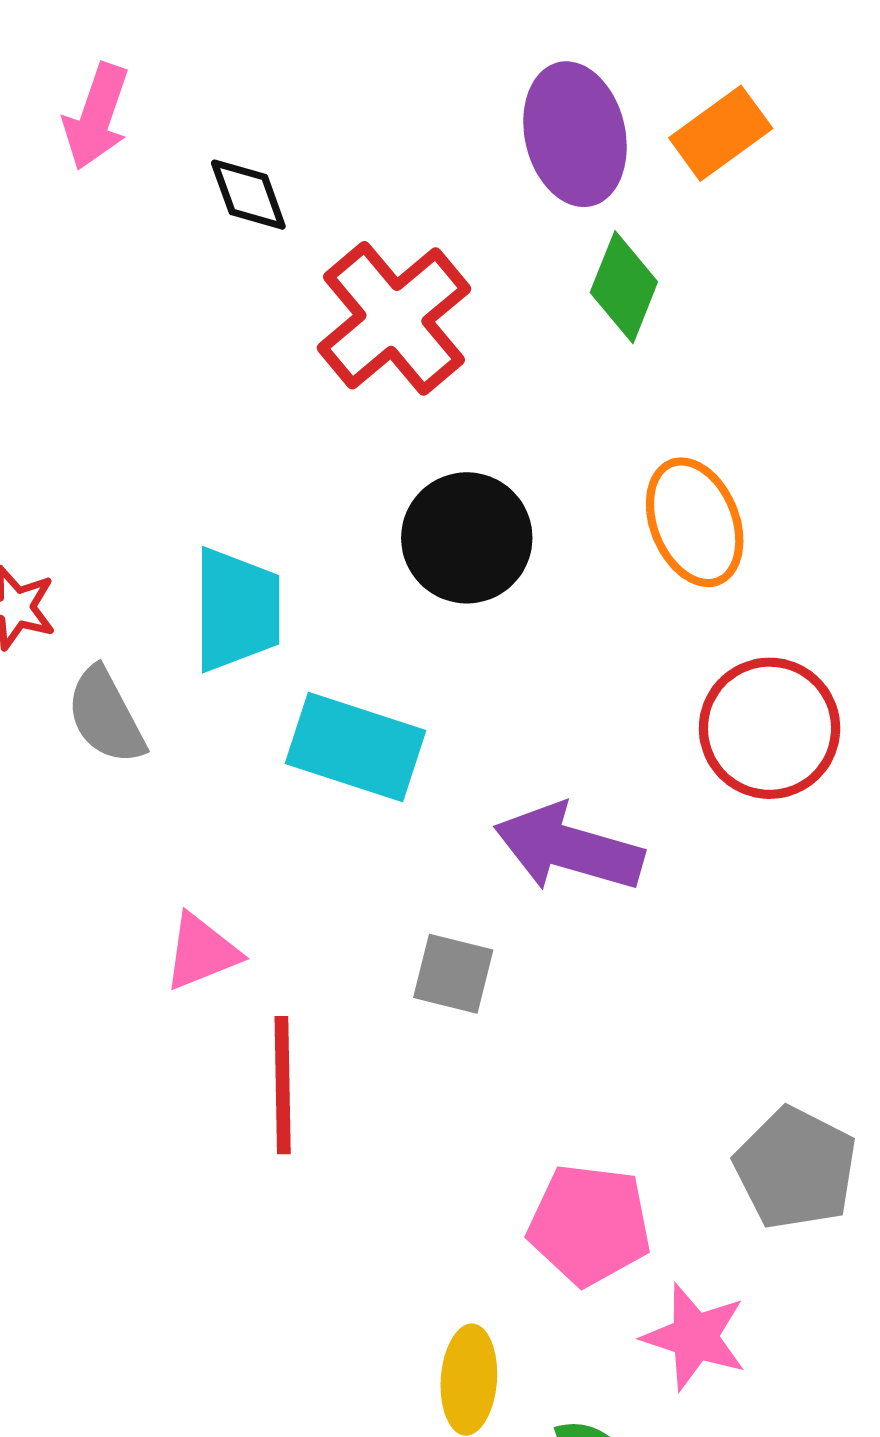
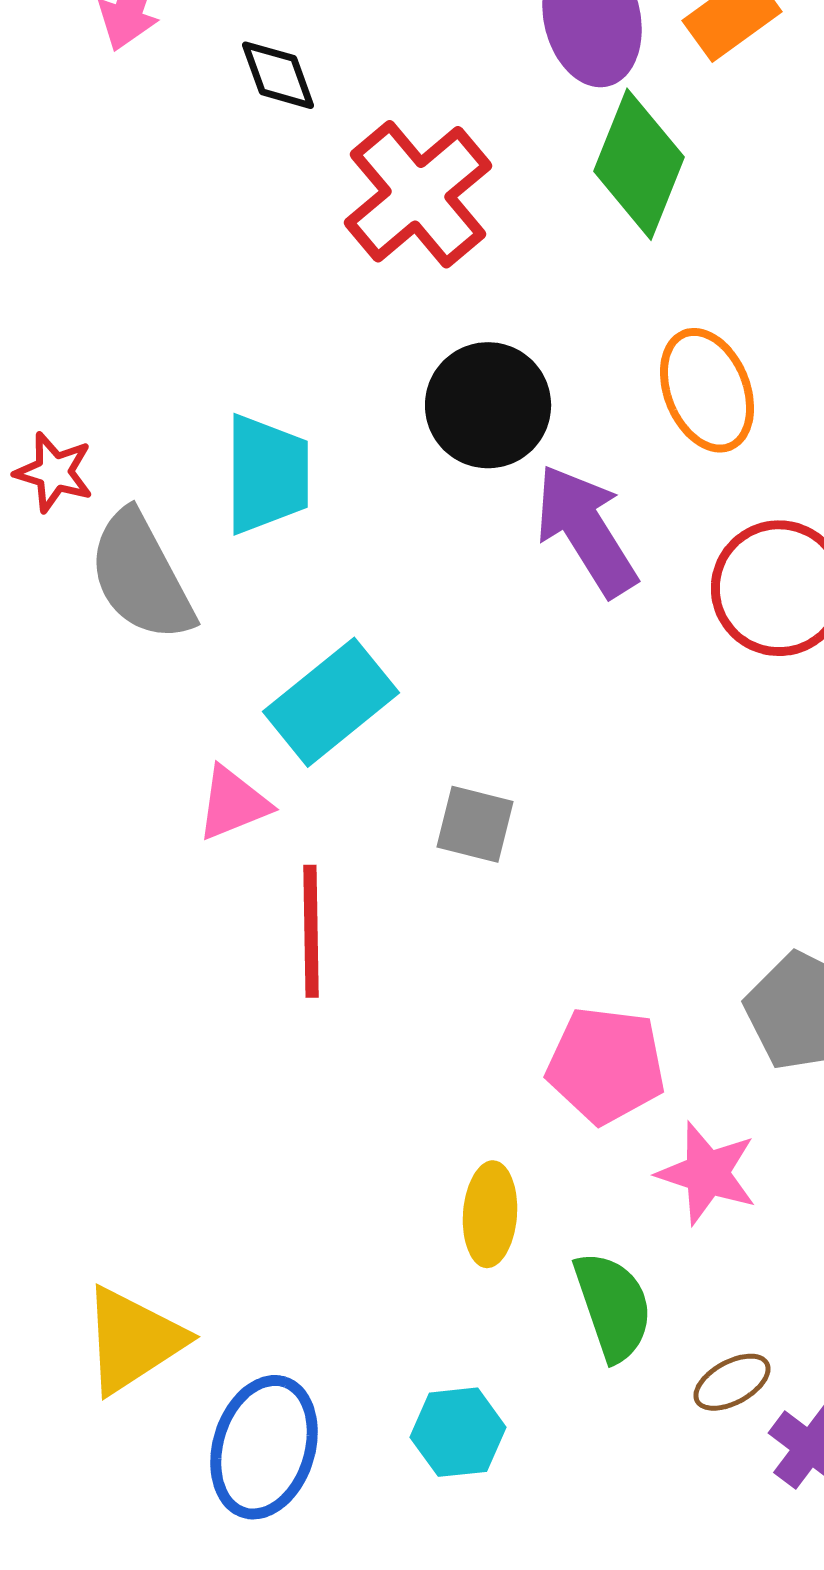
green diamond: (624, 287) -> (639, 164), size x1.4
gray semicircle: (106, 716) -> (141, 576), size x1.4
cyan rectangle: (355, 747) -> (331, 702), moved, turned -57
purple arrow: (569, 848) -> (586, 530), moved, turned 42

